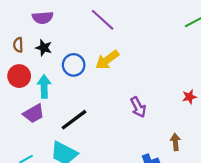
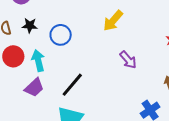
yellow arrow: (107, 60) -> (113, 21), moved

